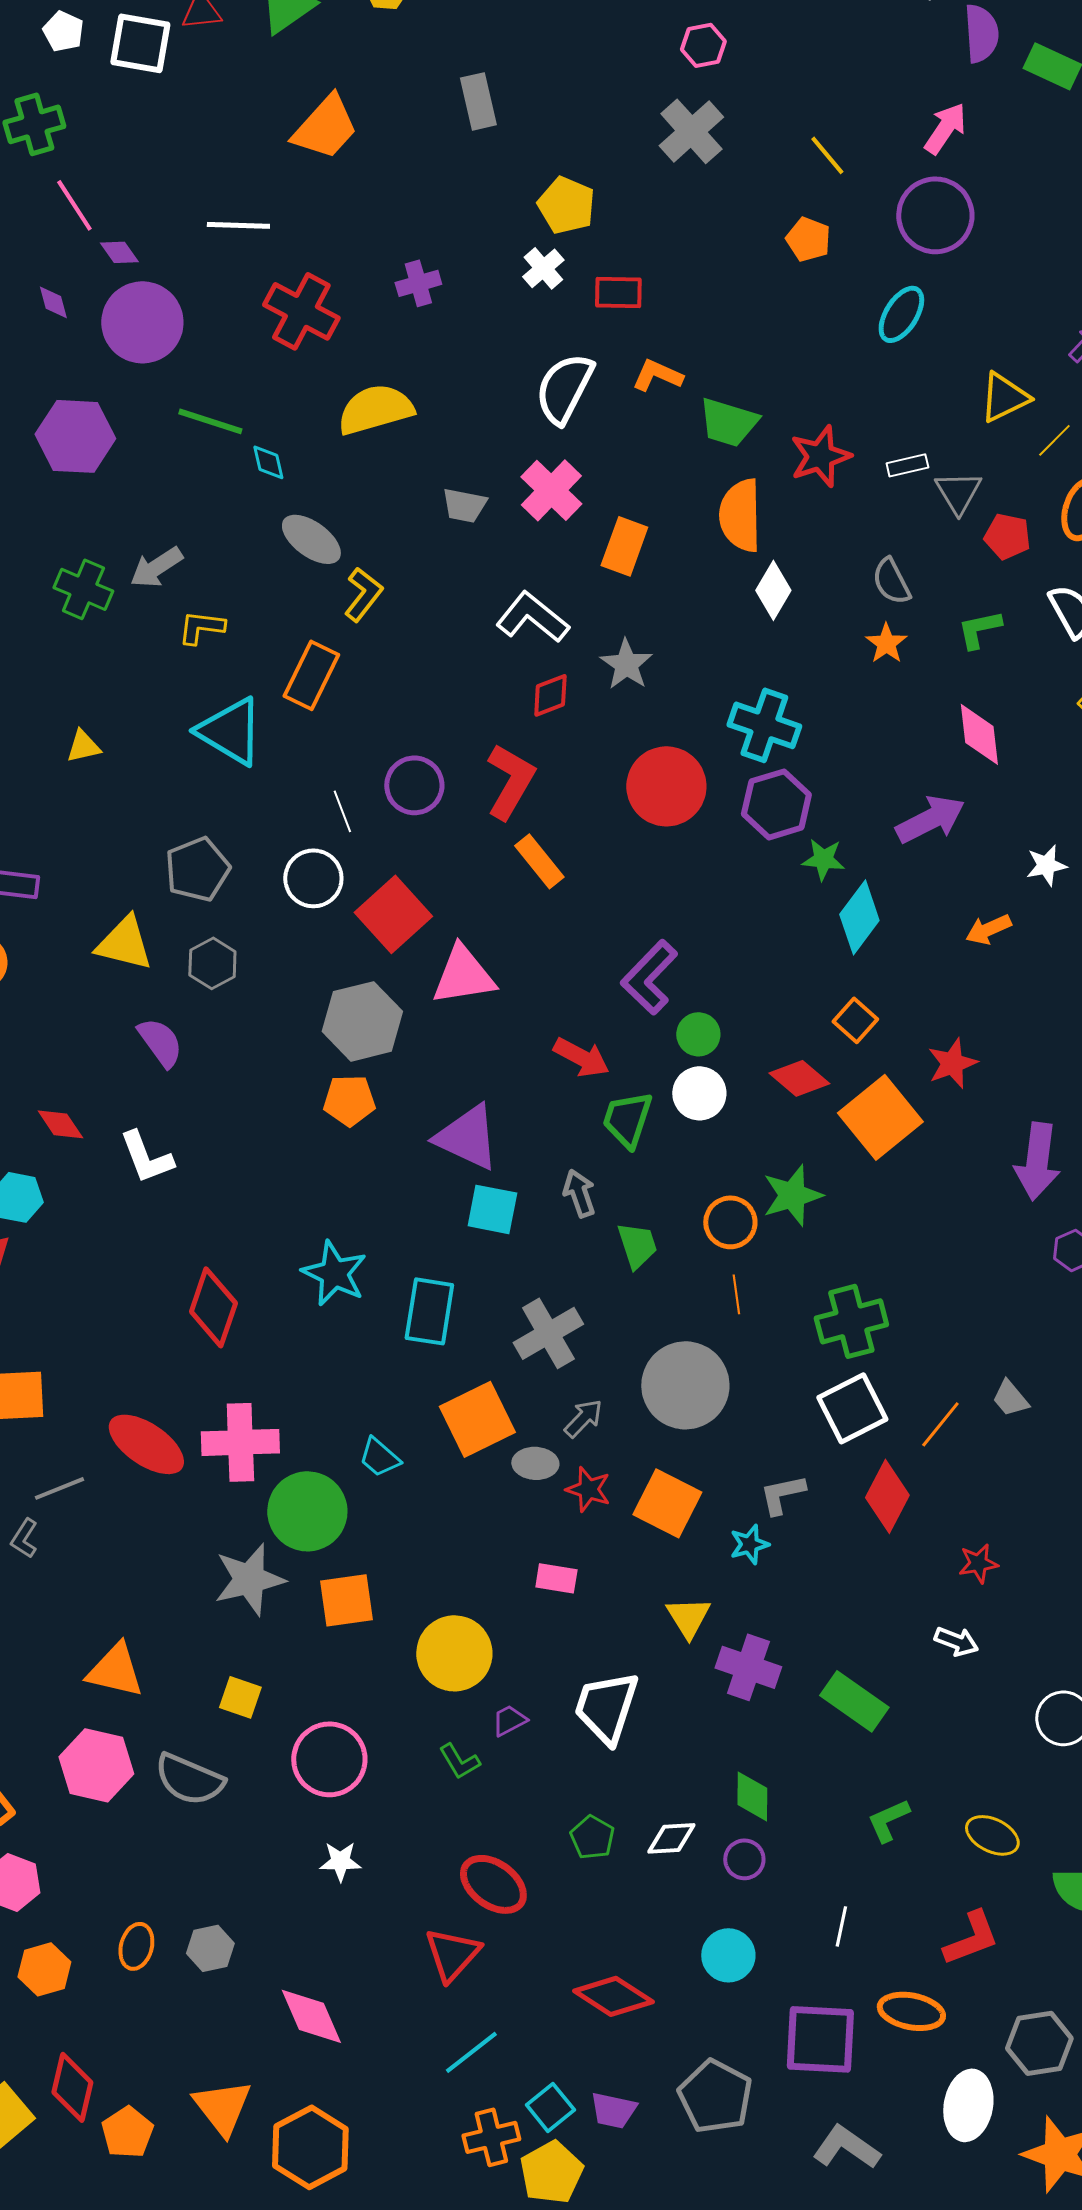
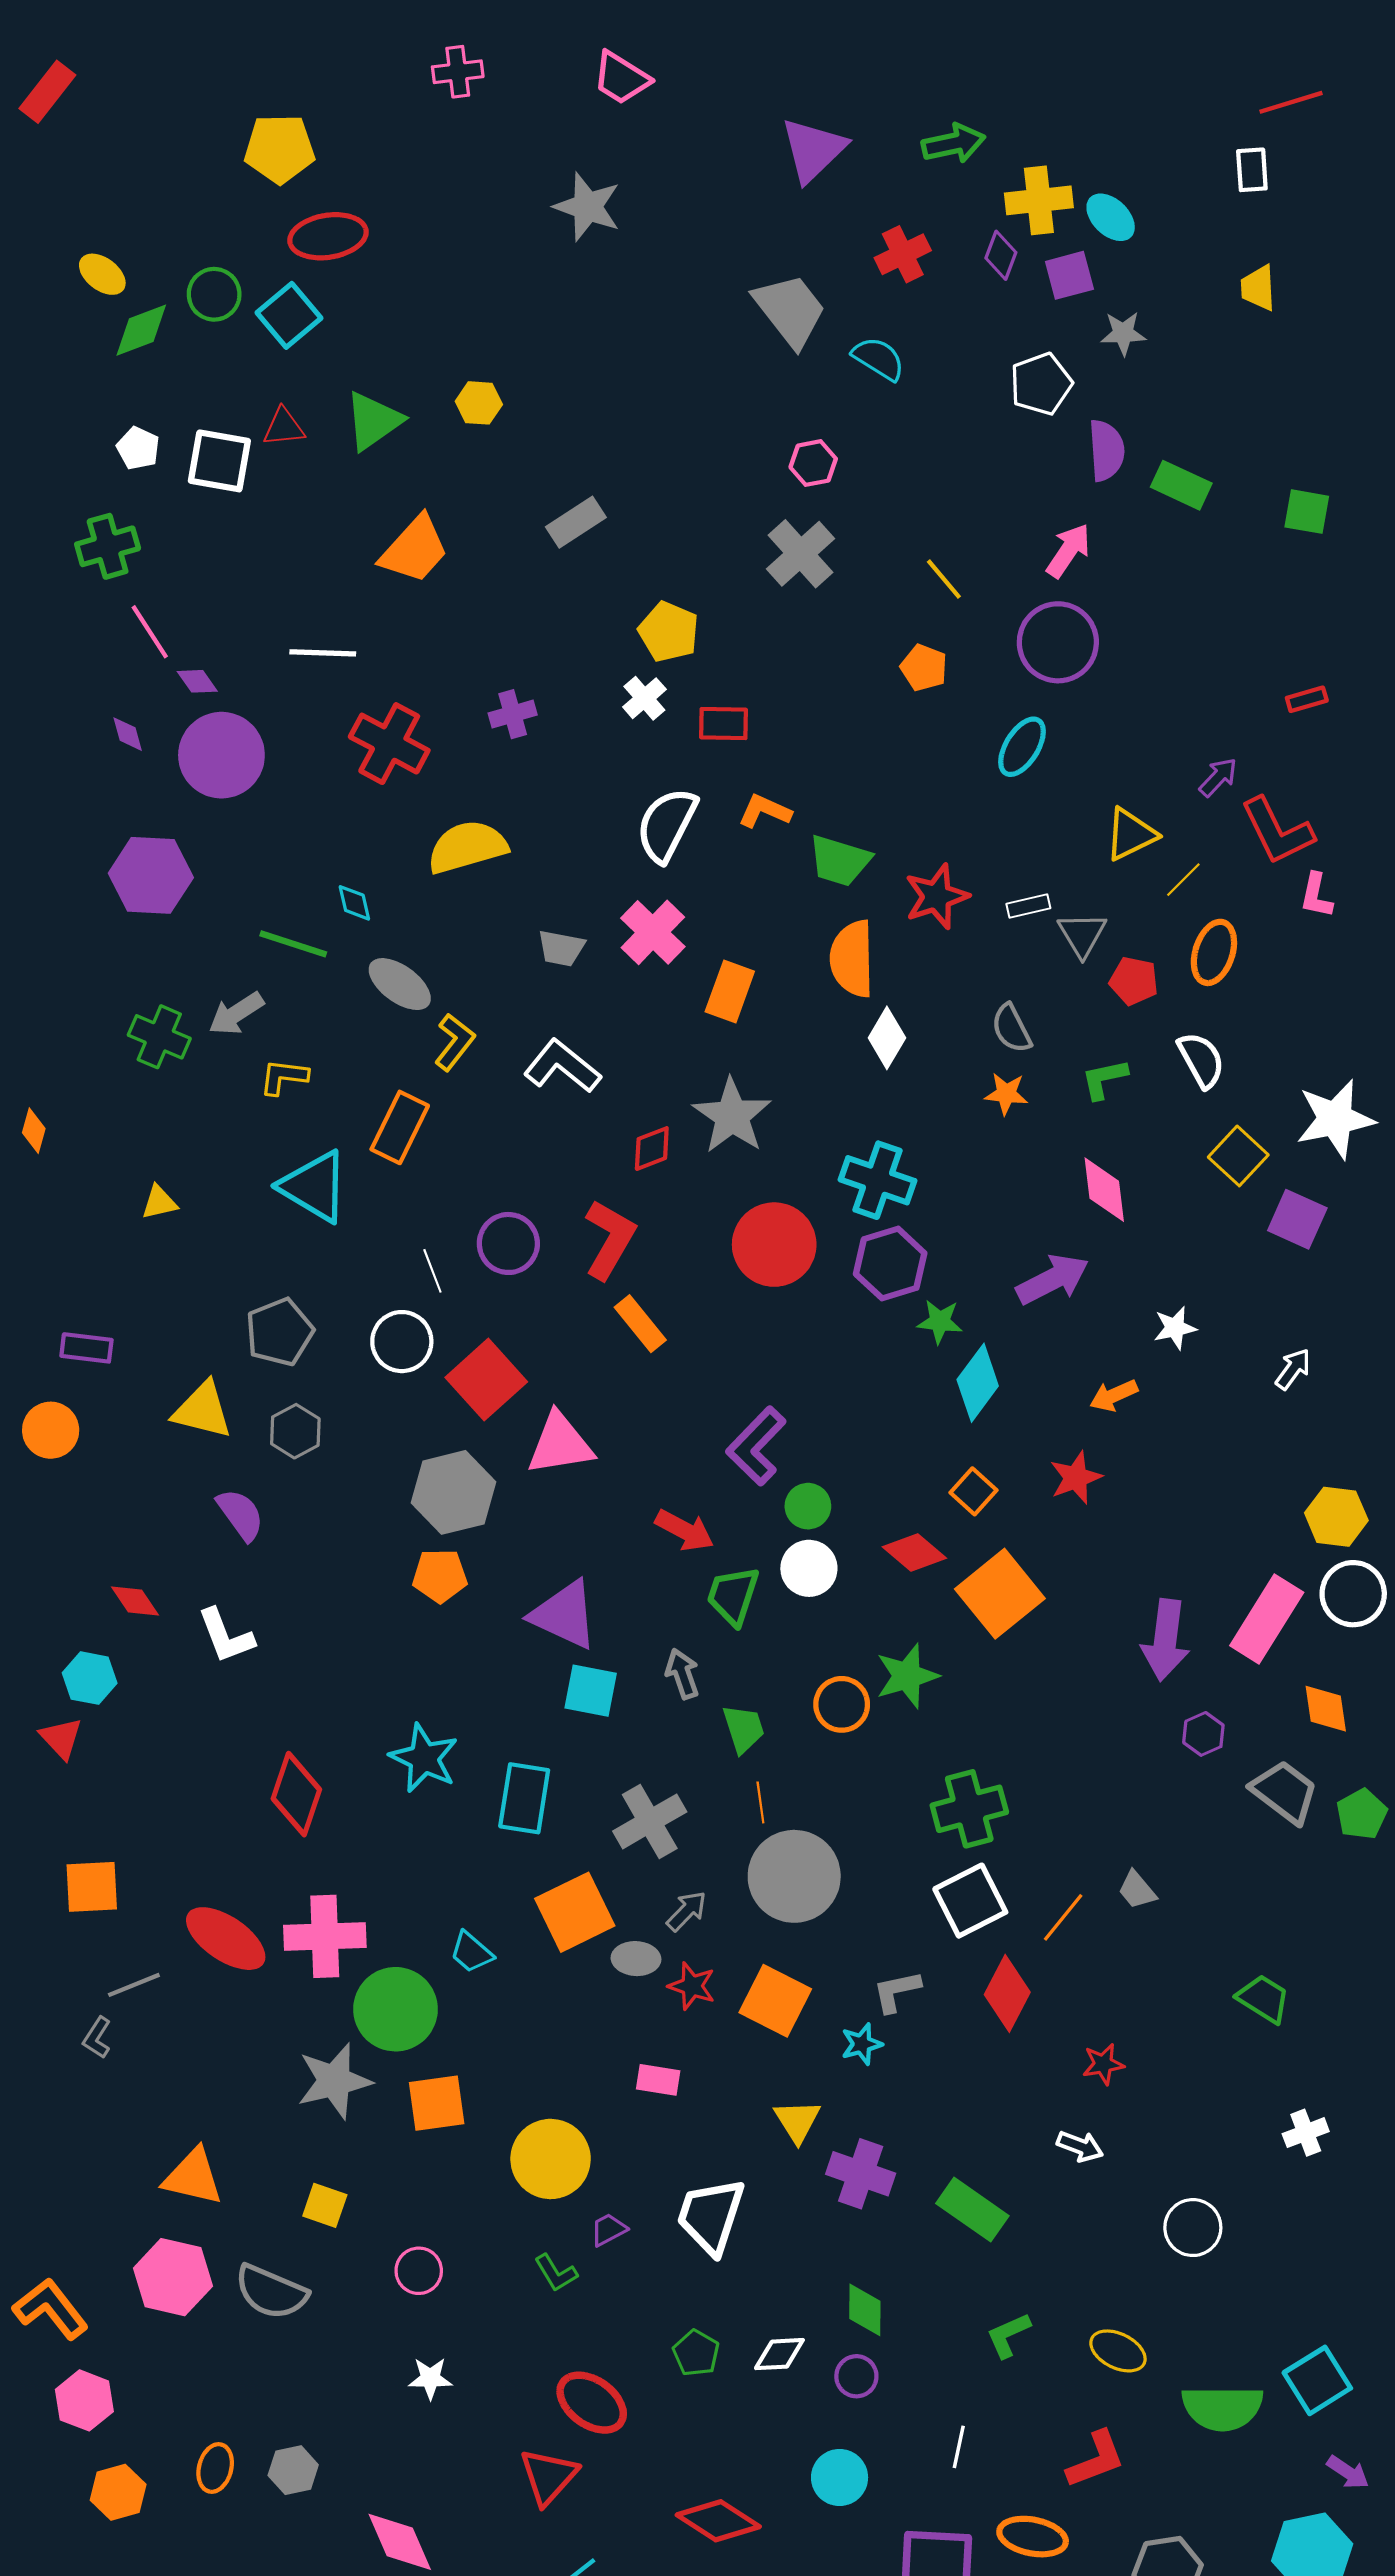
gray rectangle: (478, 101) -> (576, 522), turned 70
green line: (210, 421) -> (293, 944), moved
white L-shape: (532, 617) -> (562, 1066), moved
orange star: (886, 643) -> (1006, 1094), turned -30
gray star: (626, 664) -> (732, 1116), size x1.4
red star: (952, 1063) -> (1076, 1478), moved
orange line: (736, 1294) -> (760, 1802), moved
pink circle: (329, 1759) -> (419, 2271), size x0.6

